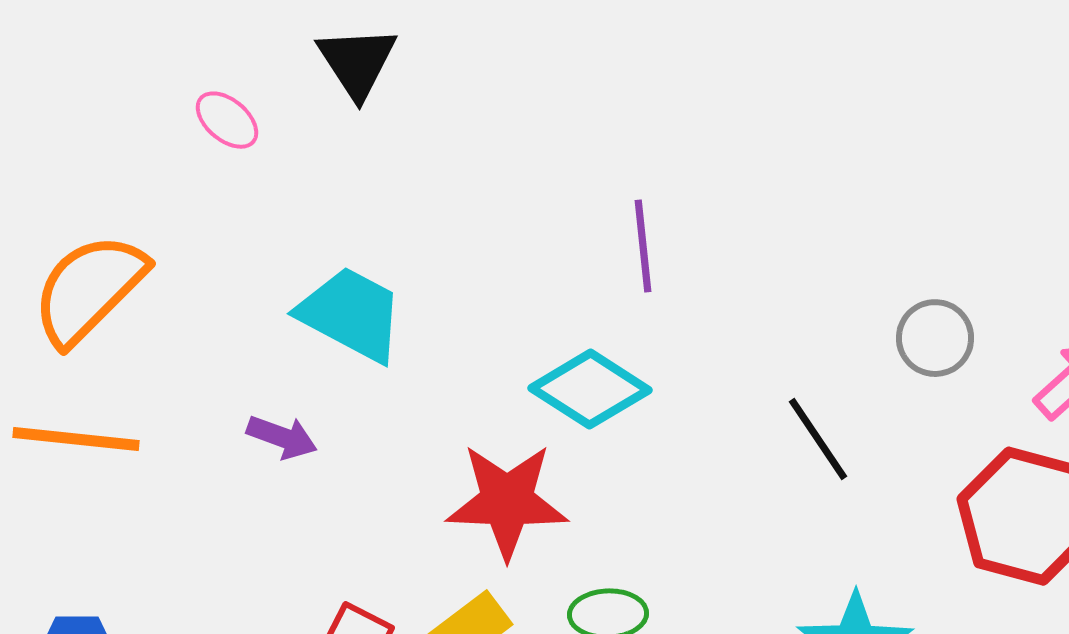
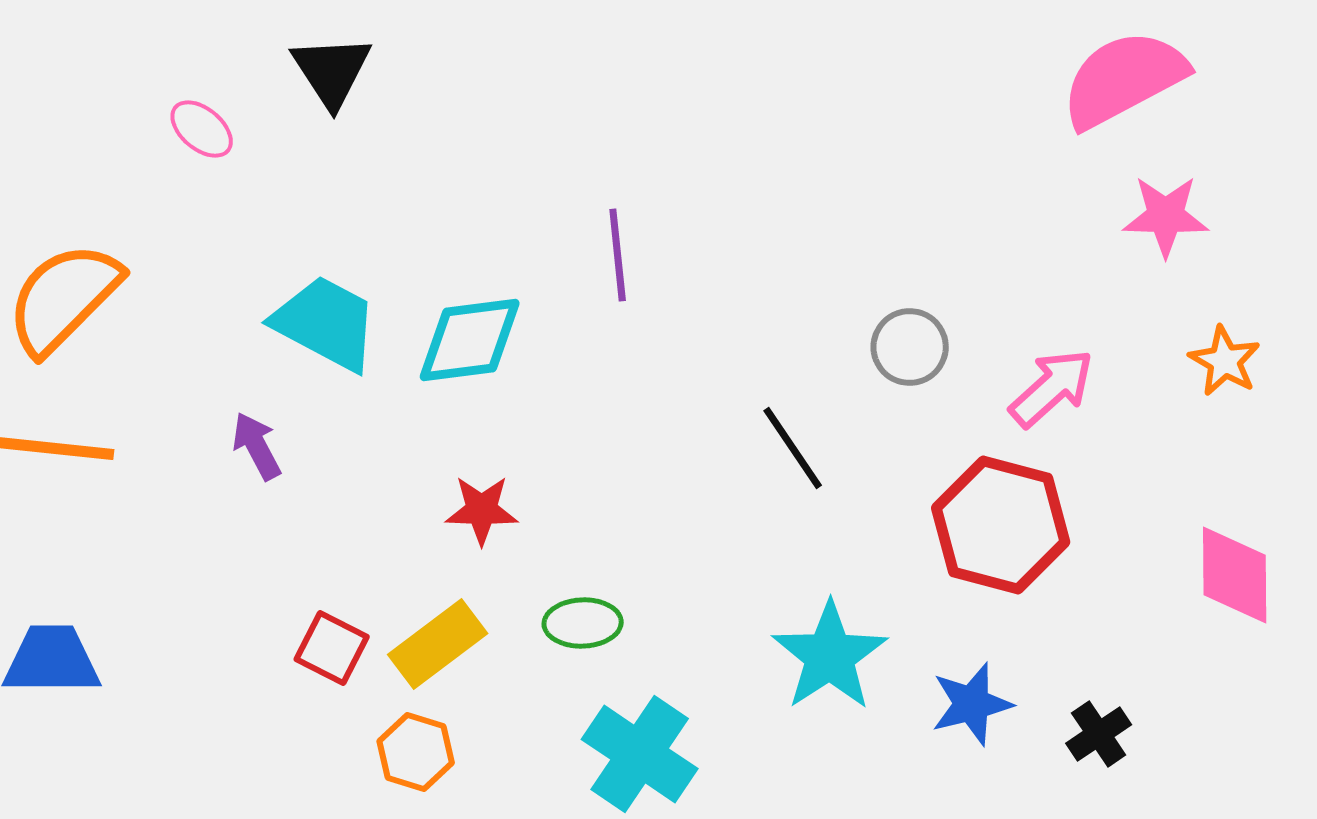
cyan diamond: (590, 389) -> (470, 340), moved, turned -40
purple arrow: (282, 437) -> (257, 446), turned -138
red star: (507, 501) -> (482, 510), size x0.6

